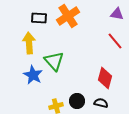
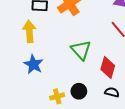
green triangle: (54, 61) -> (81, 50), moved
black semicircle: (101, 103) -> (112, 92), moved

